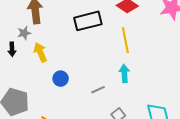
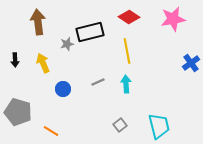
gray star: (24, 33) -> (67, 44), moved
gray line: (98, 90) -> (98, 82), moved

